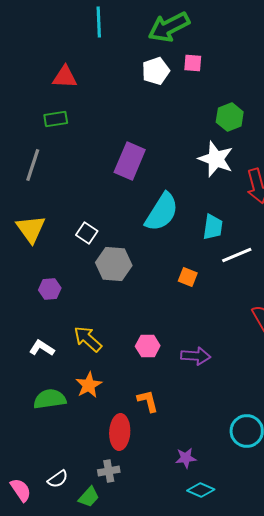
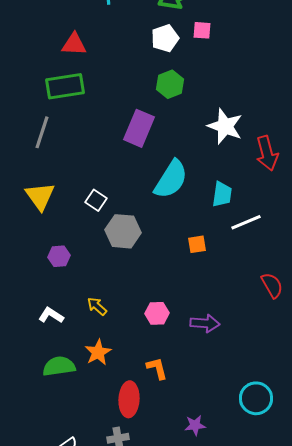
green hexagon: (230, 117) -> (170, 84), moved
green rectangle: (56, 119) -> (65, 86), size x1.6
orange square: (188, 277) -> (197, 244), turned -30
yellow arrow: (88, 339) -> (97, 306), size x0.7

